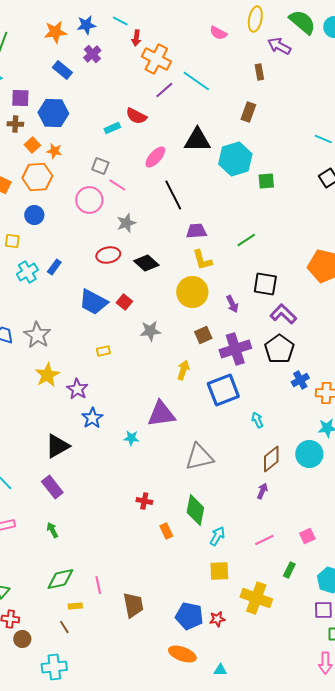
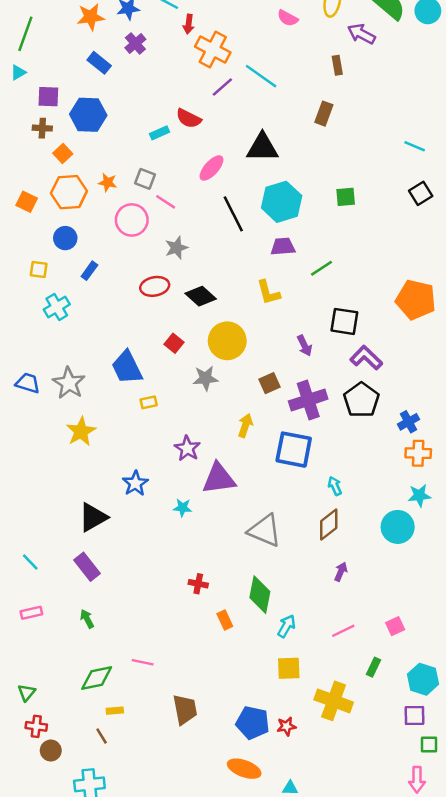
orange star: (54, 151) -> (108, 182), moved
cyan hexagon: (235, 159) -> (282, 202), moved
purple trapezoid: (196, 231) -> (283, 247), moved
blue rectangle: (54, 267) -> (89, 271), moved
yellow circle: (192, 292) -> (227, 341), moved
blue trapezoid: (93, 302) -> (127, 367), moved, turned 36
blue cross: (300, 380) -> (409, 422), moved
purple star: (77, 389) -> (187, 448), moved
blue square: (223, 390) -> (294, 450), turned 32
gray triangle: (199, 457) -> (265, 531), turned 36
brown diamond: (271, 459) -> (329, 525), moved
pink line: (98, 585) -> (143, 662), moved, turned -66

